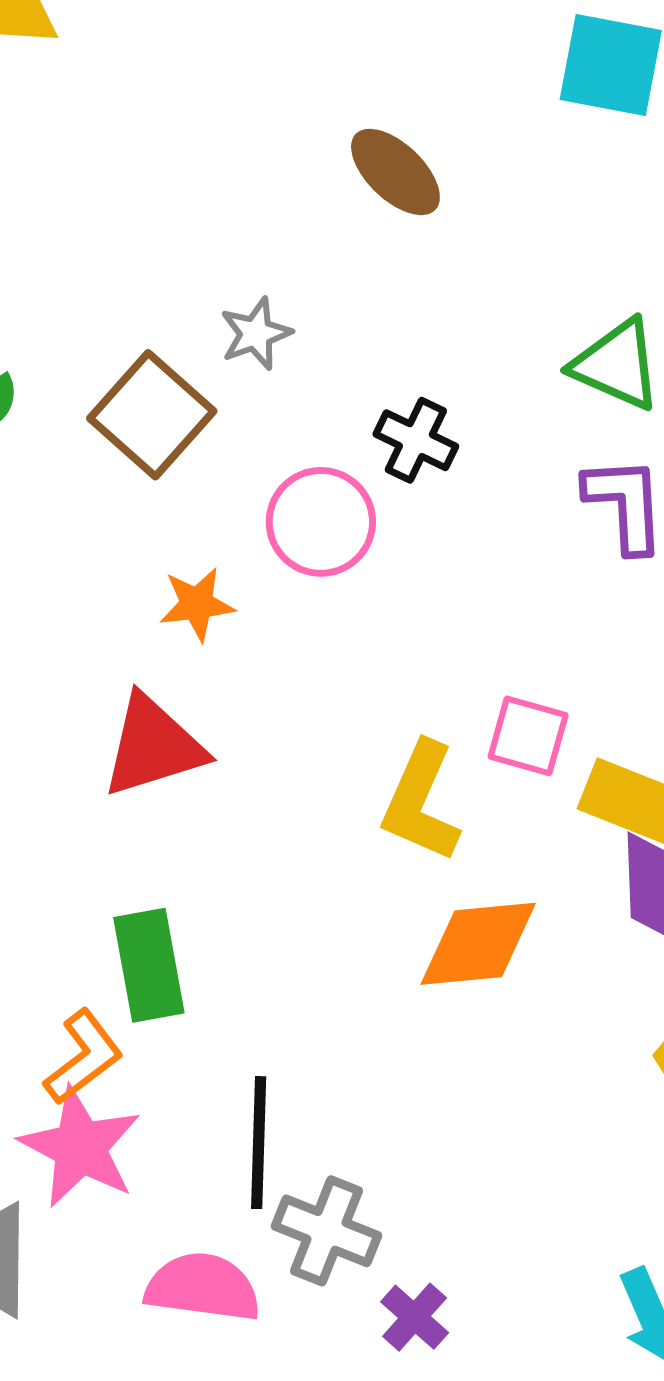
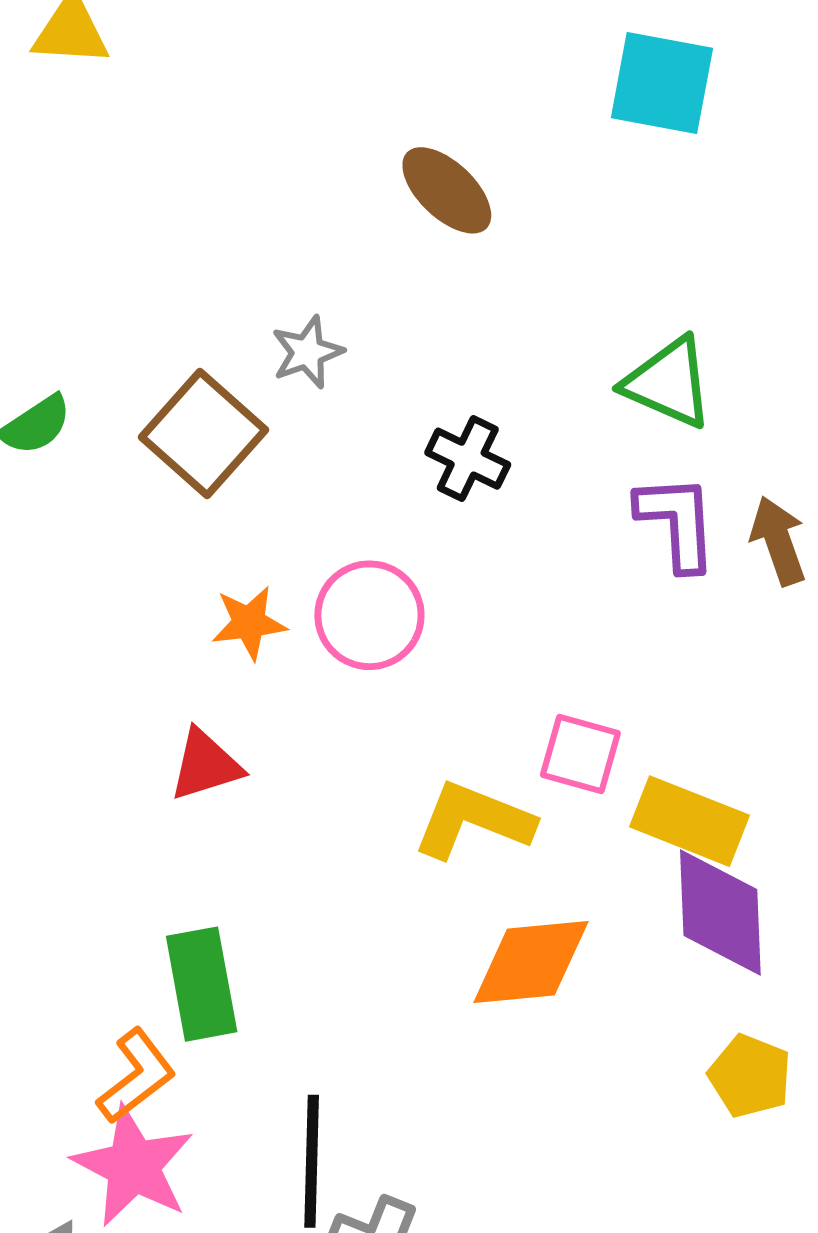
pink circle: (321, 522) -> (369, 615), moved
red triangle: (153, 746) -> (206, 765), size x0.7
yellow L-shape: (421, 802) -> (473, 820), turned 88

